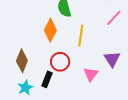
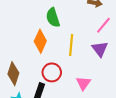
purple triangle: (112, 59) -> (100, 49), moved

